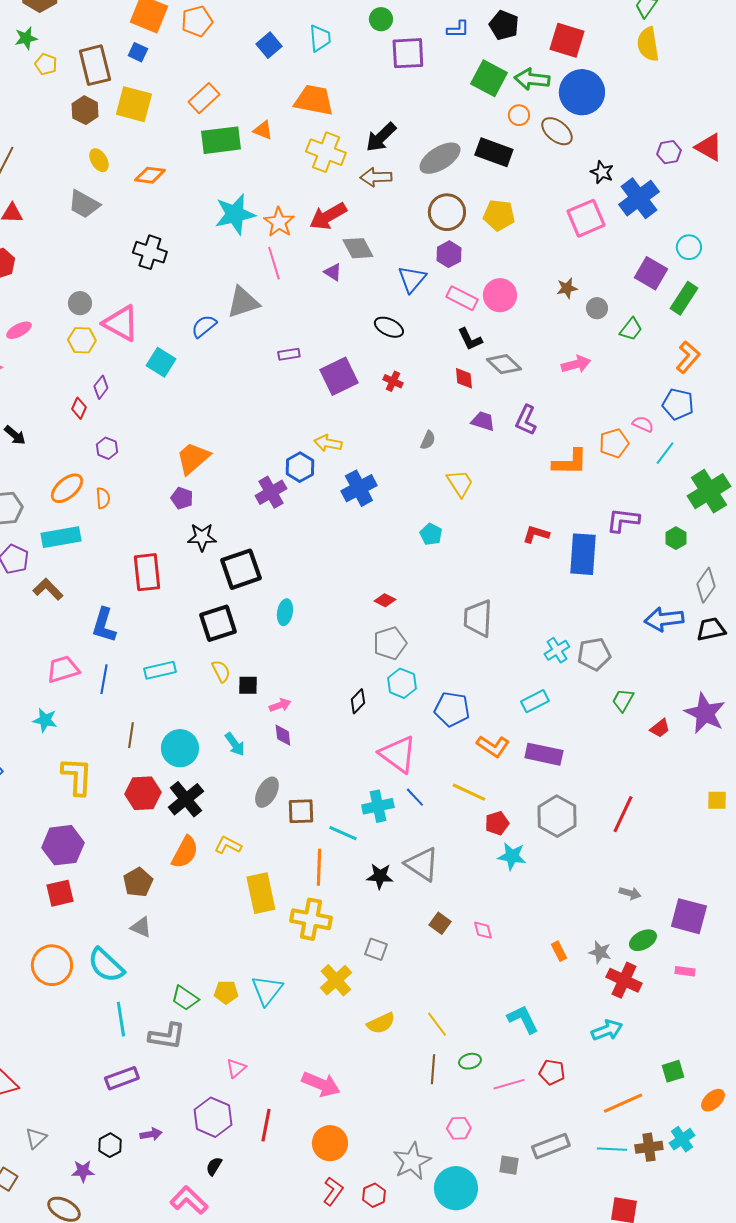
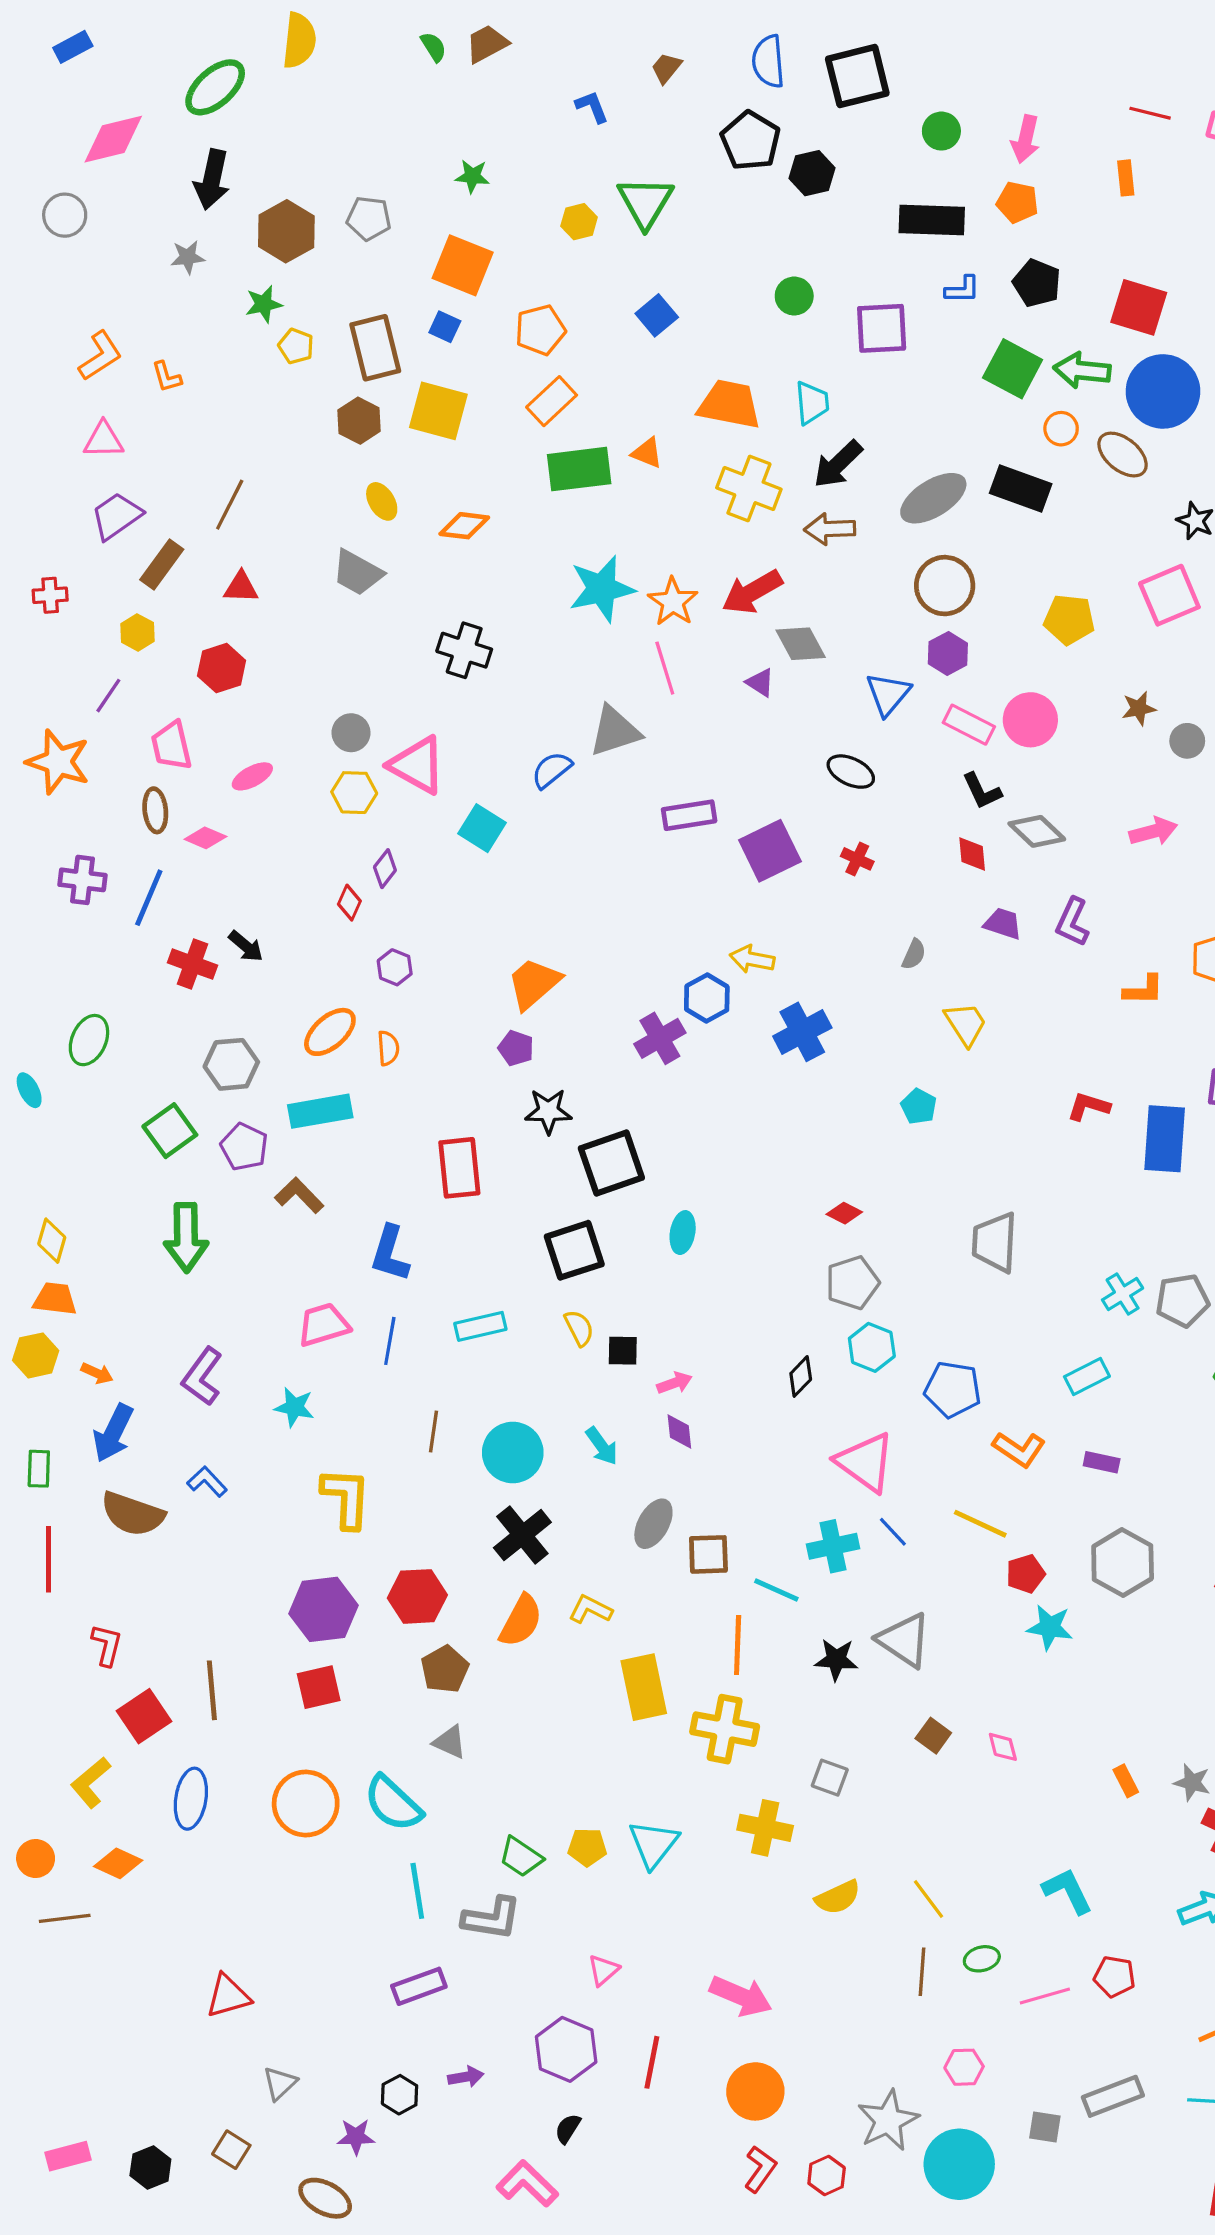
green circle: (381, 19) -> (794, 296), moved
orange pentagon: (197, 21) -> (540, 330), moved
cyan trapezoid: (320, 38) -> (812, 403), moved
yellow pentagon: (499, 215) -> (1069, 620), moved
purple rectangle: (289, 354) -> (689, 815), size x1.5
orange L-shape: (570, 462) -> (1144, 990), size x0.7
purple rectangle: (544, 754) -> (1102, 1462), size x0.6
red hexagon: (143, 793) -> (417, 1596), moved
yellow cross: (336, 980) -> (765, 1828), turned -36

